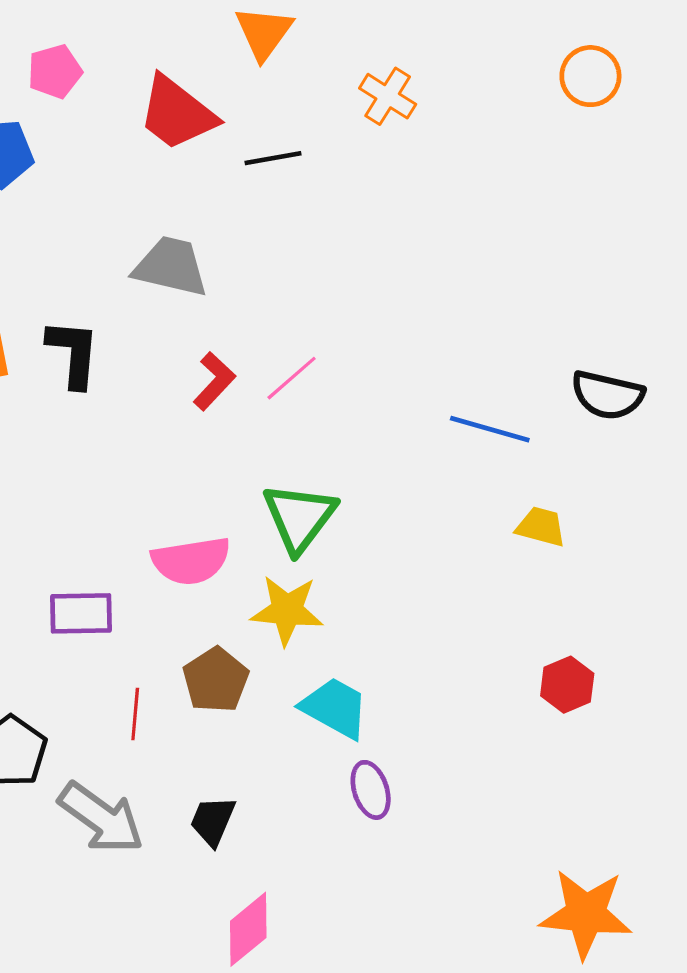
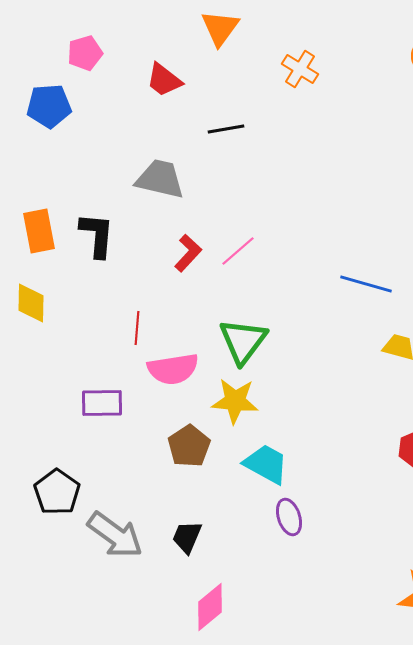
red trapezoid: (177, 113) -> (164, 80), size x0.7
black line: (273, 158) -> (226, 129), moved
red line: (135, 714) -> (137, 328), moved

